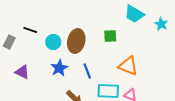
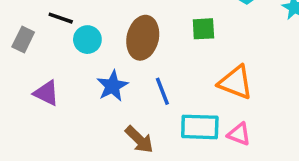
cyan circle: (53, 42) -> (87, 40), moved

